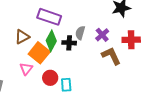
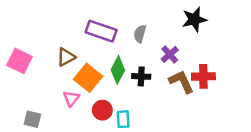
gray semicircle: (80, 33) -> (140, 34), moved
red cross: (131, 40) -> (203, 76), moved
green diamond: (51, 41) -> (118, 70), moved
black cross: (69, 43) -> (141, 76), moved

